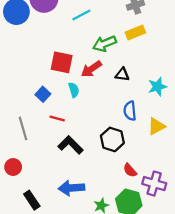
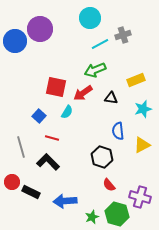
cyan line: (81, 15) -> (100, 44), moved
yellow rectangle: (135, 33) -> (136, 80), moved
cyan semicircle: (74, 90) -> (67, 112), turned 48
black L-shape: (70, 145) -> (48, 162), moved
red semicircle: (130, 170) -> (109, 185), moved
black rectangle: (32, 200) -> (31, 192), moved, turned -30

